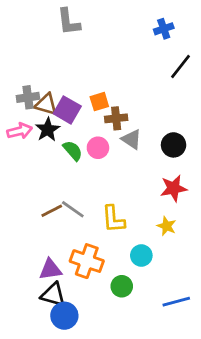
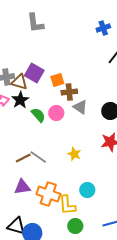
purple square: (67, 110) -> (34, 73), moved
yellow L-shape: (113, 219) -> (67, 205), moved
yellow star: (167, 226) -> (74, 154), moved
purple triangle: (50, 269) -> (22, 187), moved
green circle: (122, 286) -> (75, 226), moved
black triangle: (53, 295) -> (16, 226), moved

